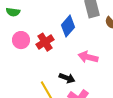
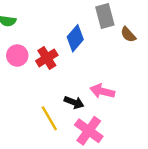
pink arrow: (88, 57) -> (102, 91), moved

